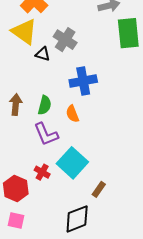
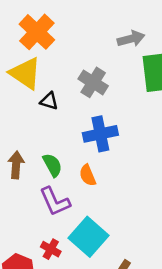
gray cross: (65, 40) -> (93, 82), moved
green semicircle: (45, 105) -> (52, 165), turned -42

